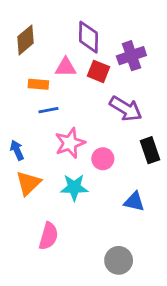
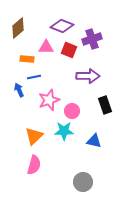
purple diamond: (89, 37) -> (62, 26), turned -70
purple arrow: (126, 109) -> (88, 76), turned -30
blue arrow: (17, 150) -> (19, 90), moved
orange triangle: (28, 183) -> (34, 136), moved
cyan star: (74, 187) -> (64, 131), moved

